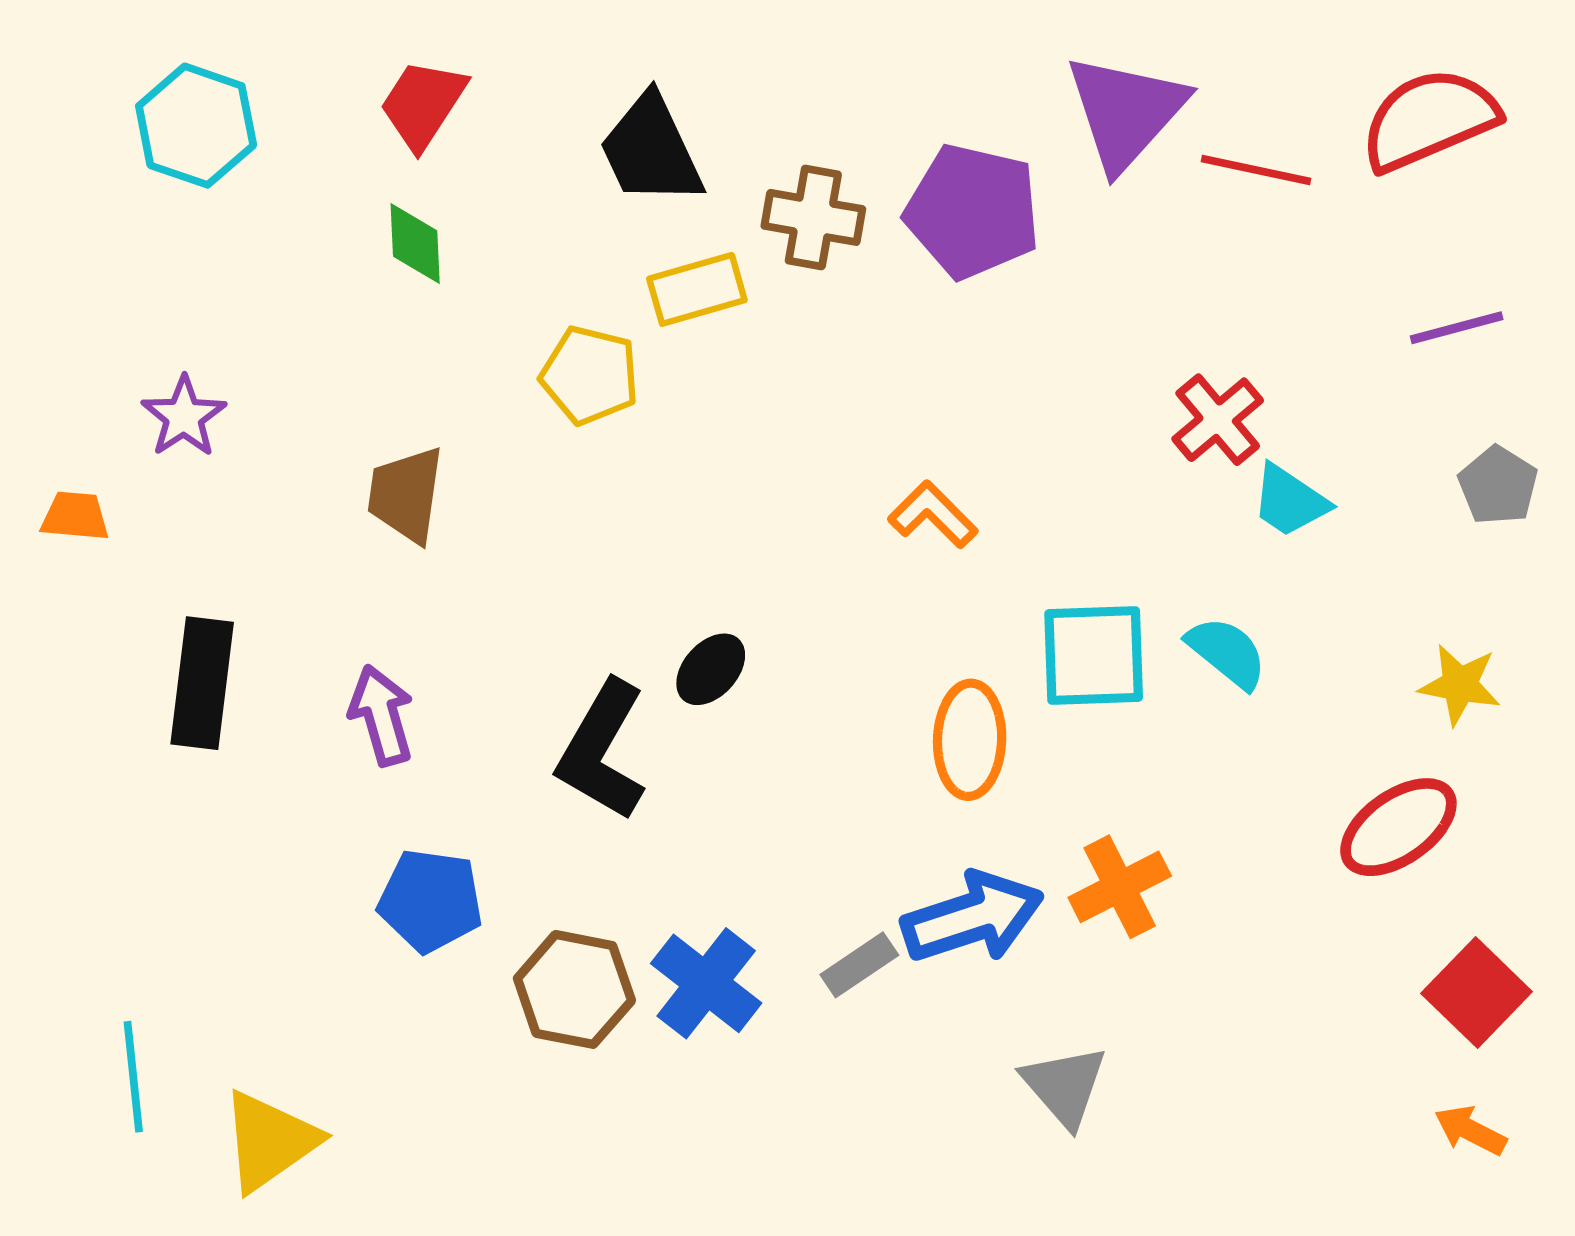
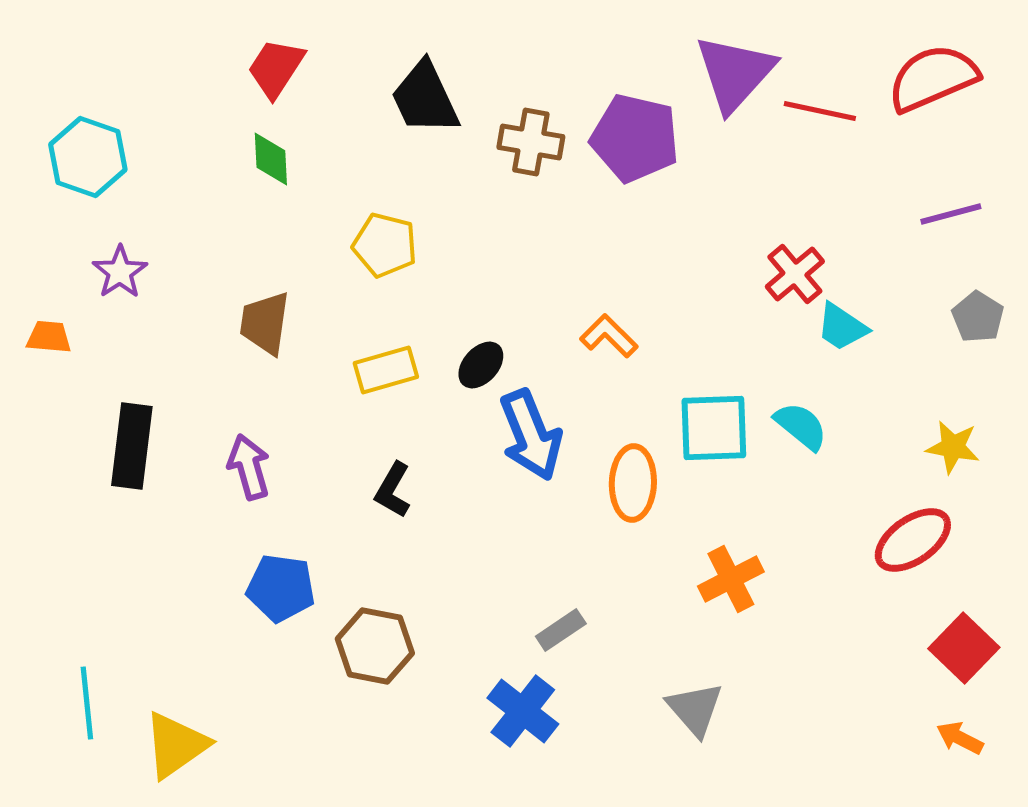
cyan hexagon: (196, 126) -> (88, 157), moved
yellow rectangle: (697, 289) -> (386, 370), moved
black ellipse: (711, 669) -> (481, 365), moved
black L-shape: (602, 750) -> (393, 490), size x0.6
blue arrow: (973, 917) -> (531, 435), moved, turned 86
blue cross: (706, 983) -> (523, 711), moved

